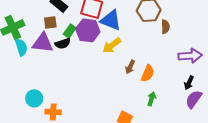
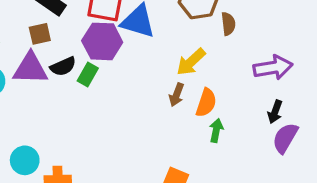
green rectangle: (70, 31) -> (88, 74), moved
yellow arrow: (112, 45) -> (191, 62), moved
green arrow: (152, 99) -> (216, 130), moved

